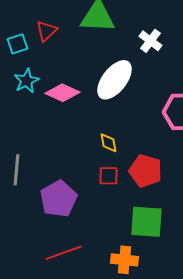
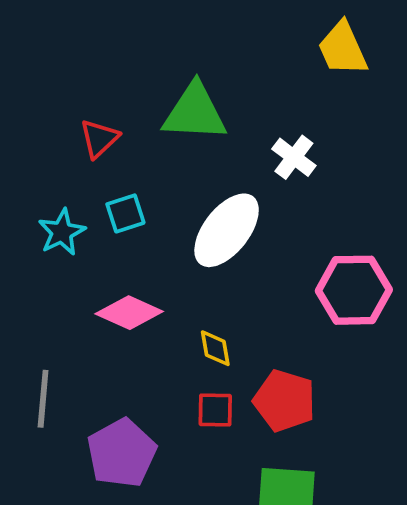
cyan square: (18, 44) -> (125, 213), moved
pink diamond: (62, 93) -> (129, 313), moved

